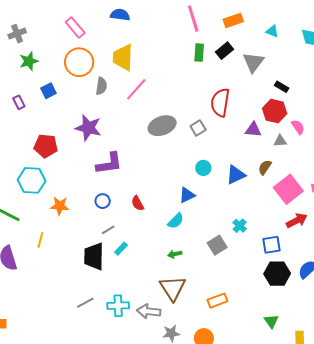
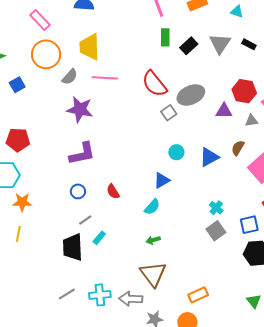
black rectangle: (225, 51) -> (189, 46), moved
gray semicircle: (101, 86) -> (70, 77), turned 36
black rectangle: (282, 87) -> (249, 44), moved
pink line: (136, 89) -> (105, 78), turned 55
red semicircle: (220, 102) -> (154, 84), moved, turned -44
gray ellipse: (162, 126) -> (191, 95), moved
purple star: (88, 128) -> (80, 109), moved
orange star: (60, 206) -> (22, 202), moved
gray square: (217, 245) -> (216, 231), moved
orange rectangle: (217, 301) -> (198, 295), moved

